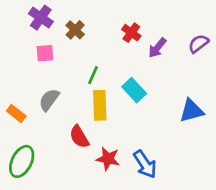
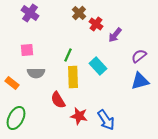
brown cross: (75, 30) -> (79, 13), moved
purple semicircle: (198, 44) -> (139, 56), moved
pink square: (45, 53) -> (27, 50), moved
gray semicircle: (49, 100) -> (36, 73), turned -126

